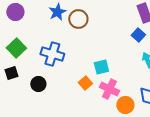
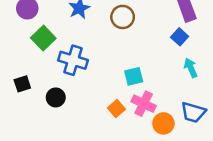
brown circle: (78, 19) -> (123, 17), moved
green square: (16, 48) -> (43, 38), moved
orange square: (85, 83) -> (116, 109), moved

